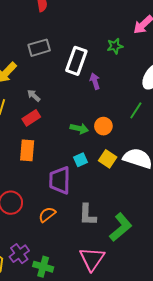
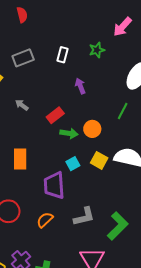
white rectangle: (76, 61) -> (62, 55), moved, size x0.6
red rectangle: (31, 118) -> (55, 115), moved
gray L-shape: (87, 215) -> (84, 217), turned -100

